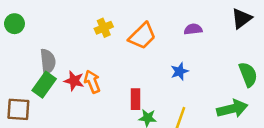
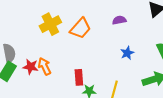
yellow cross: (104, 28) -> (50, 24), size x1.5
blue star: (180, 71) -> (127, 53), moved

